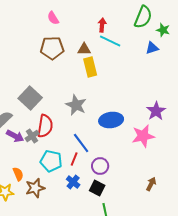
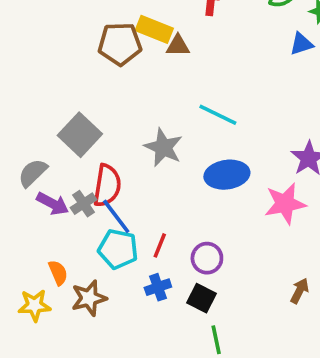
cyan line: (110, 41) -> (218, 115), moved
yellow rectangle: (90, 67) -> (154, 29), moved, turned -54
blue line: (81, 143) -> (116, 216), moved
blue cross: (73, 182) -> (158, 287), turned 32

